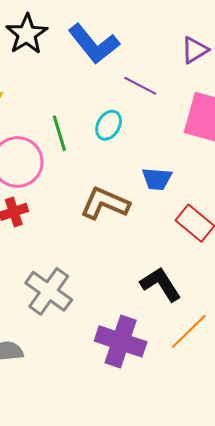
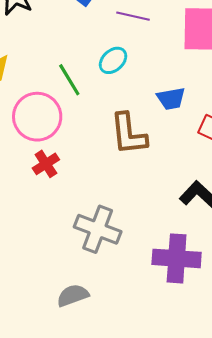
cyan ellipse: (109, 125) -> (113, 60), turned 32
brown L-shape: (105, 203) -> (129, 134), turned -105

